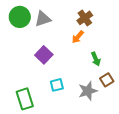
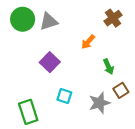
brown cross: (85, 18) -> (113, 18), moved
cyan square: (57, 85) -> (64, 96), turned 32

